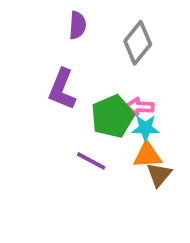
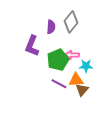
purple semicircle: (78, 25) -> (51, 27), moved
cyan star: (145, 128) -> (86, 66), moved
purple line: (91, 161) -> (59, 84), moved

